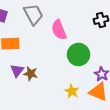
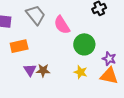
yellow star: (72, 91) -> (81, 72), moved

